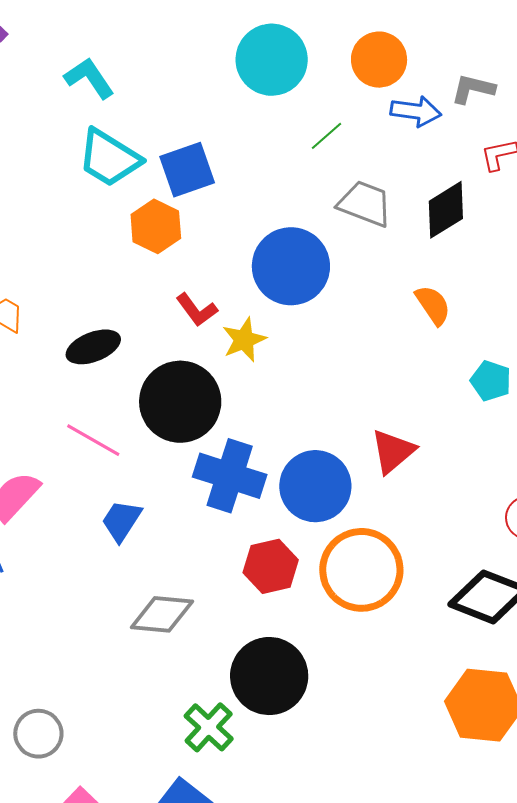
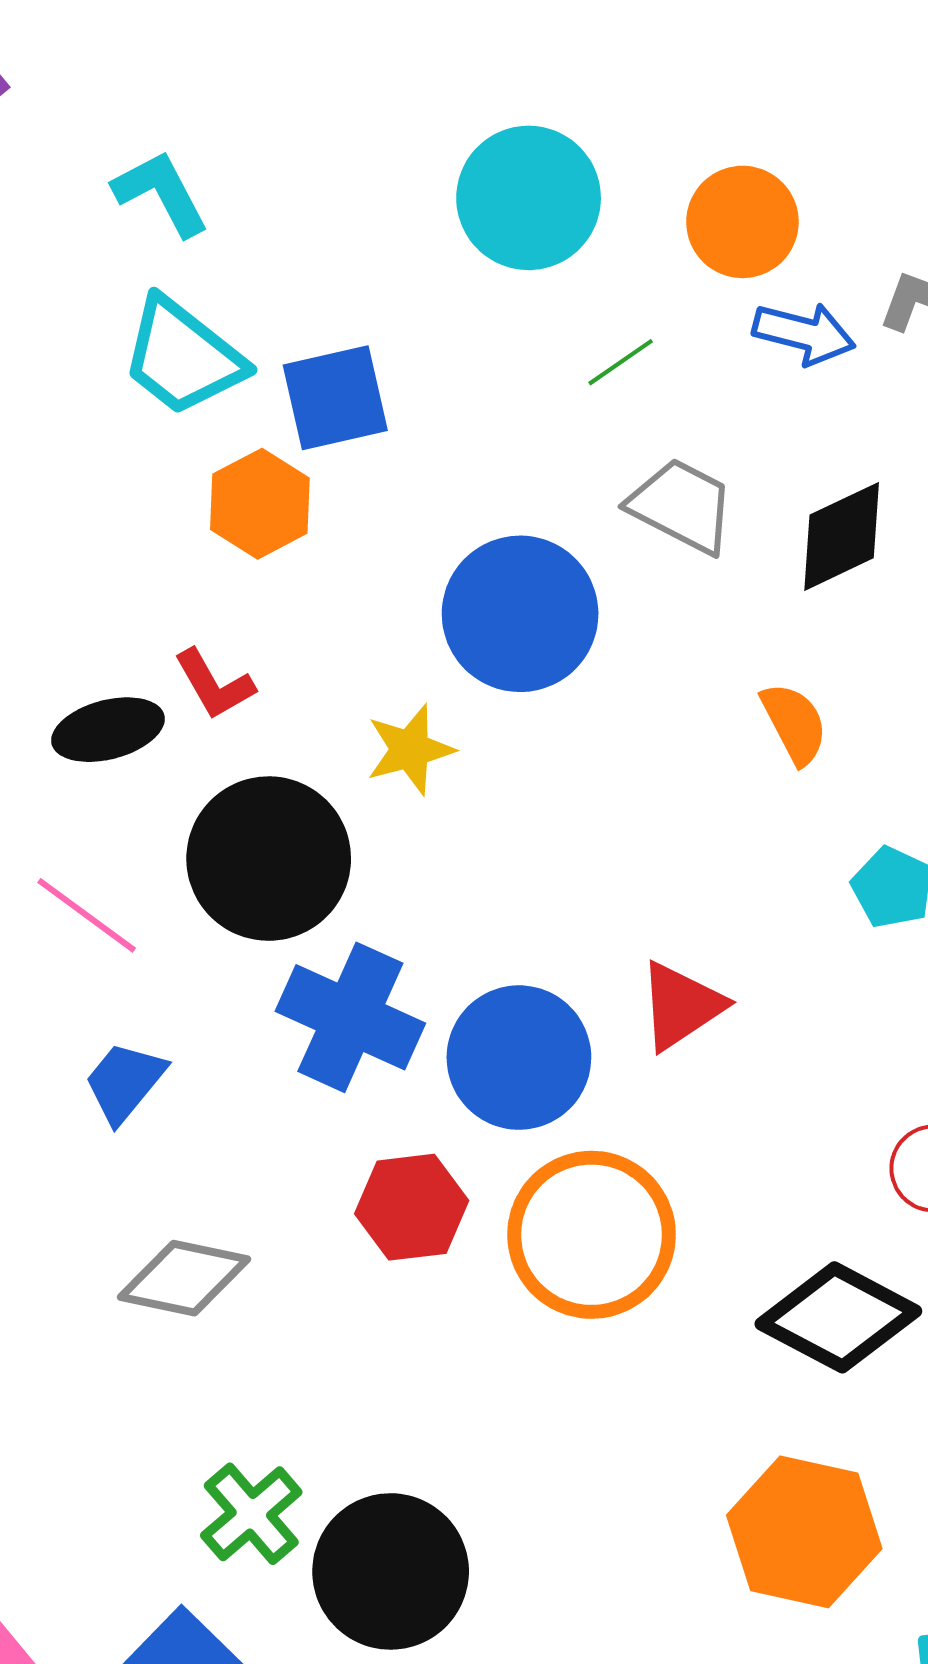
red L-shape: (197, 310) -> (214, 684), moved
black circle: (269, 676) -> (391, 1571), moved

